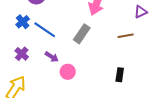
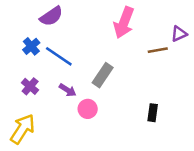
gray rectangle: (82, 34) -> (103, 75), moved
brown line: (126, 36) -> (158, 50), moved

